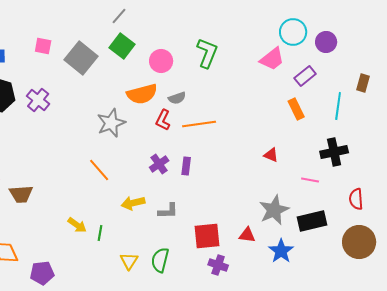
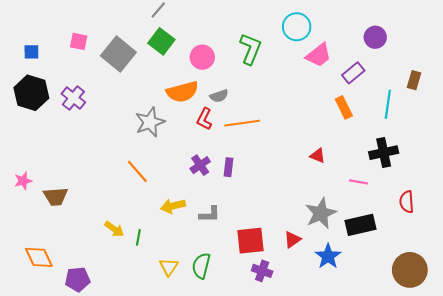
cyan circle: (293, 32) -> (297, 27), moved
red triangle: (247, 235) -> (292, 240), turned -42
brown circle: (359, 242) -> (410, 270), moved

